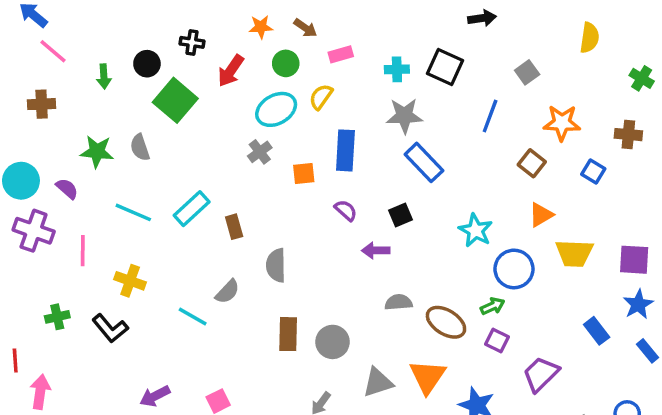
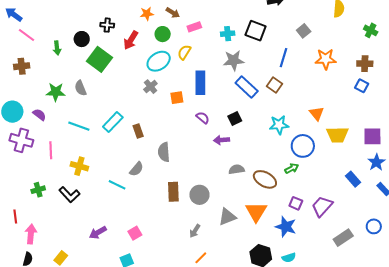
brown square: (532, 163) -> (275, 85), moved
blue square: (593, 171) -> (362, 86), moved
orange triangle: (541, 215) -> (317, 113), turned -35
cyan star: (475, 230) -> (279, 125), turned -30
purple square: (497, 341) -> (296, 203), moved

